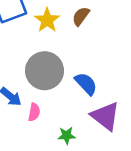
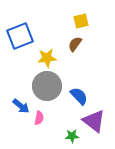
yellow star: (47, 20) -> (47, 58), moved, turned 30
green star: (67, 136) -> (72, 136), moved

